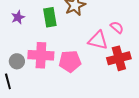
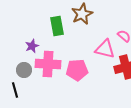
purple star: (18, 17) -> (32, 46), moved

